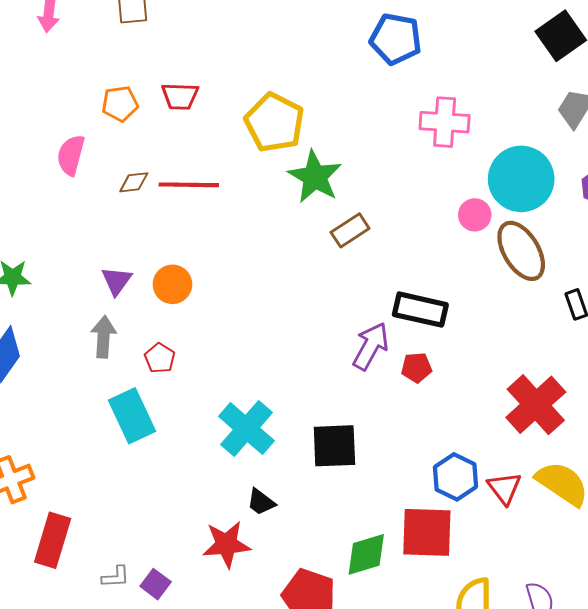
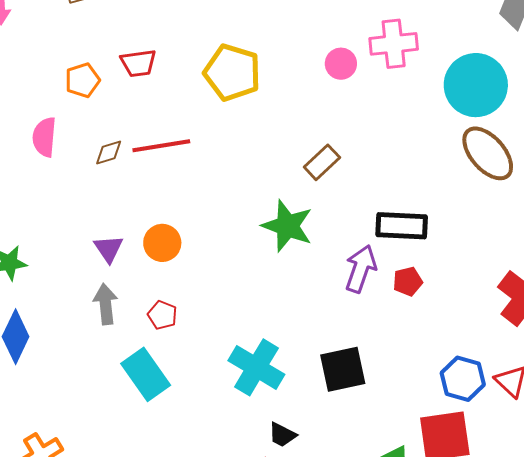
green star: (315, 177) -> (287, 226), moved
pink circle: (475, 215) -> (341, 64), moved

